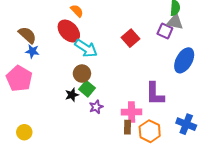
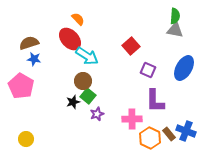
purple square: (165, 31) -> (148, 70), moved
brown semicircle: (27, 35) -> (29, 43), turned -60
brown rectangle: (127, 127) -> (169, 134), moved, turned -40

